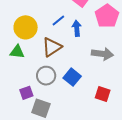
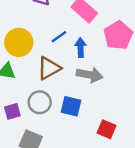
gray arrow: (102, 54) -> (90, 75), moved
blue square: (72, 77) -> (71, 106), turned -30
purple square: (26, 93) -> (12, 111), moved

